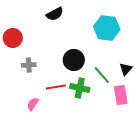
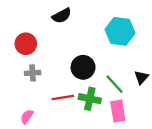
red circle: (13, 38) -> (26, 44), moved
pink rectangle: (121, 95) -> (118, 111), moved
pink semicircle: (33, 104) -> (27, 117), moved

